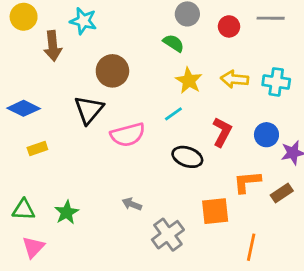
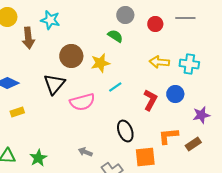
yellow star: (189, 81) -> (100, 63), moved, turned 30
blue circle: (266, 135) -> (175, 94), moved
black ellipse: (187, 157) -> (125, 131), moved, turned 50

